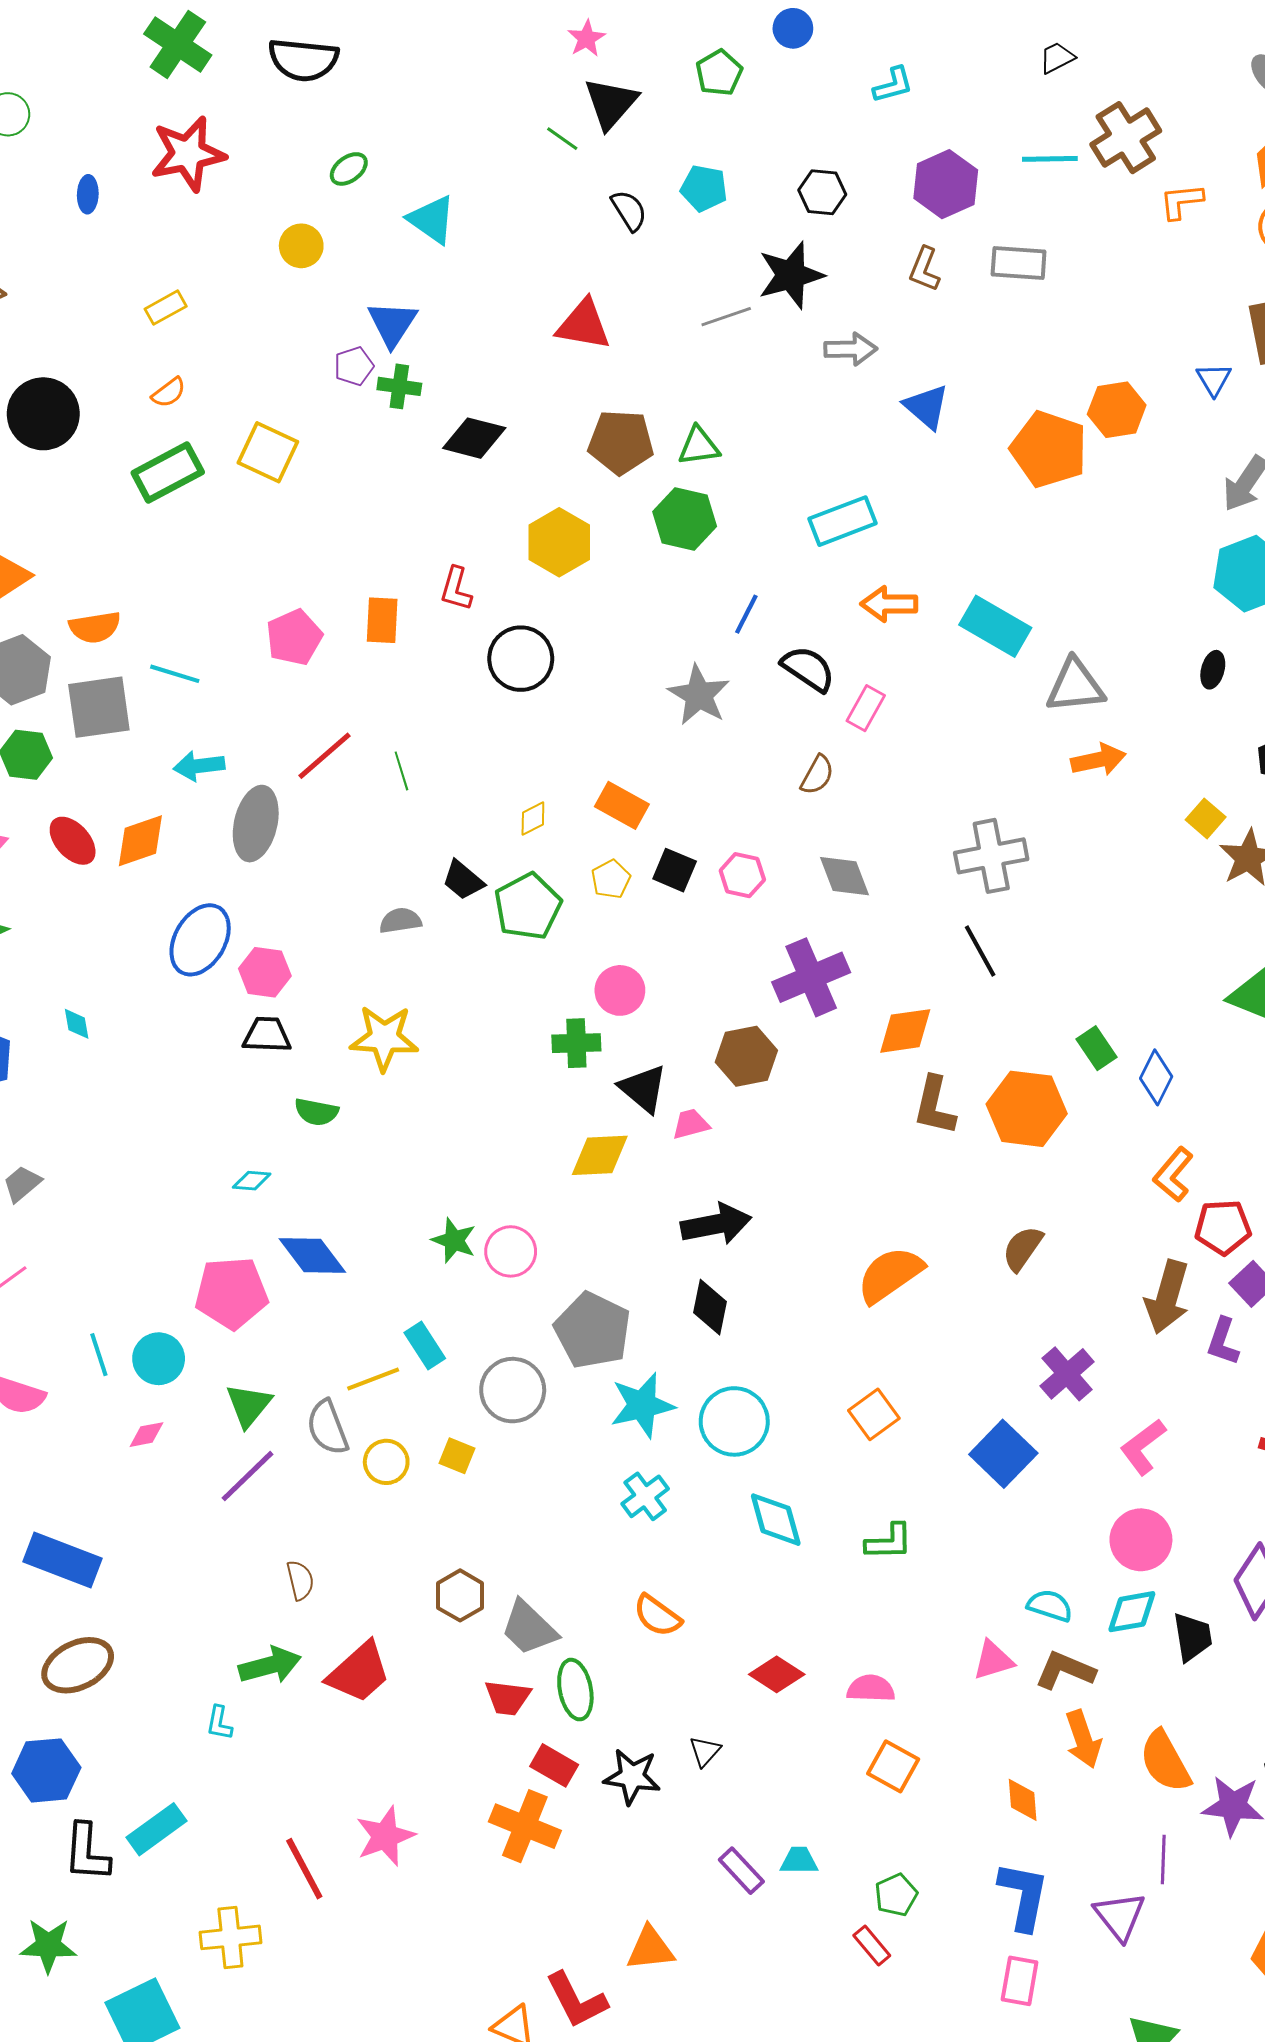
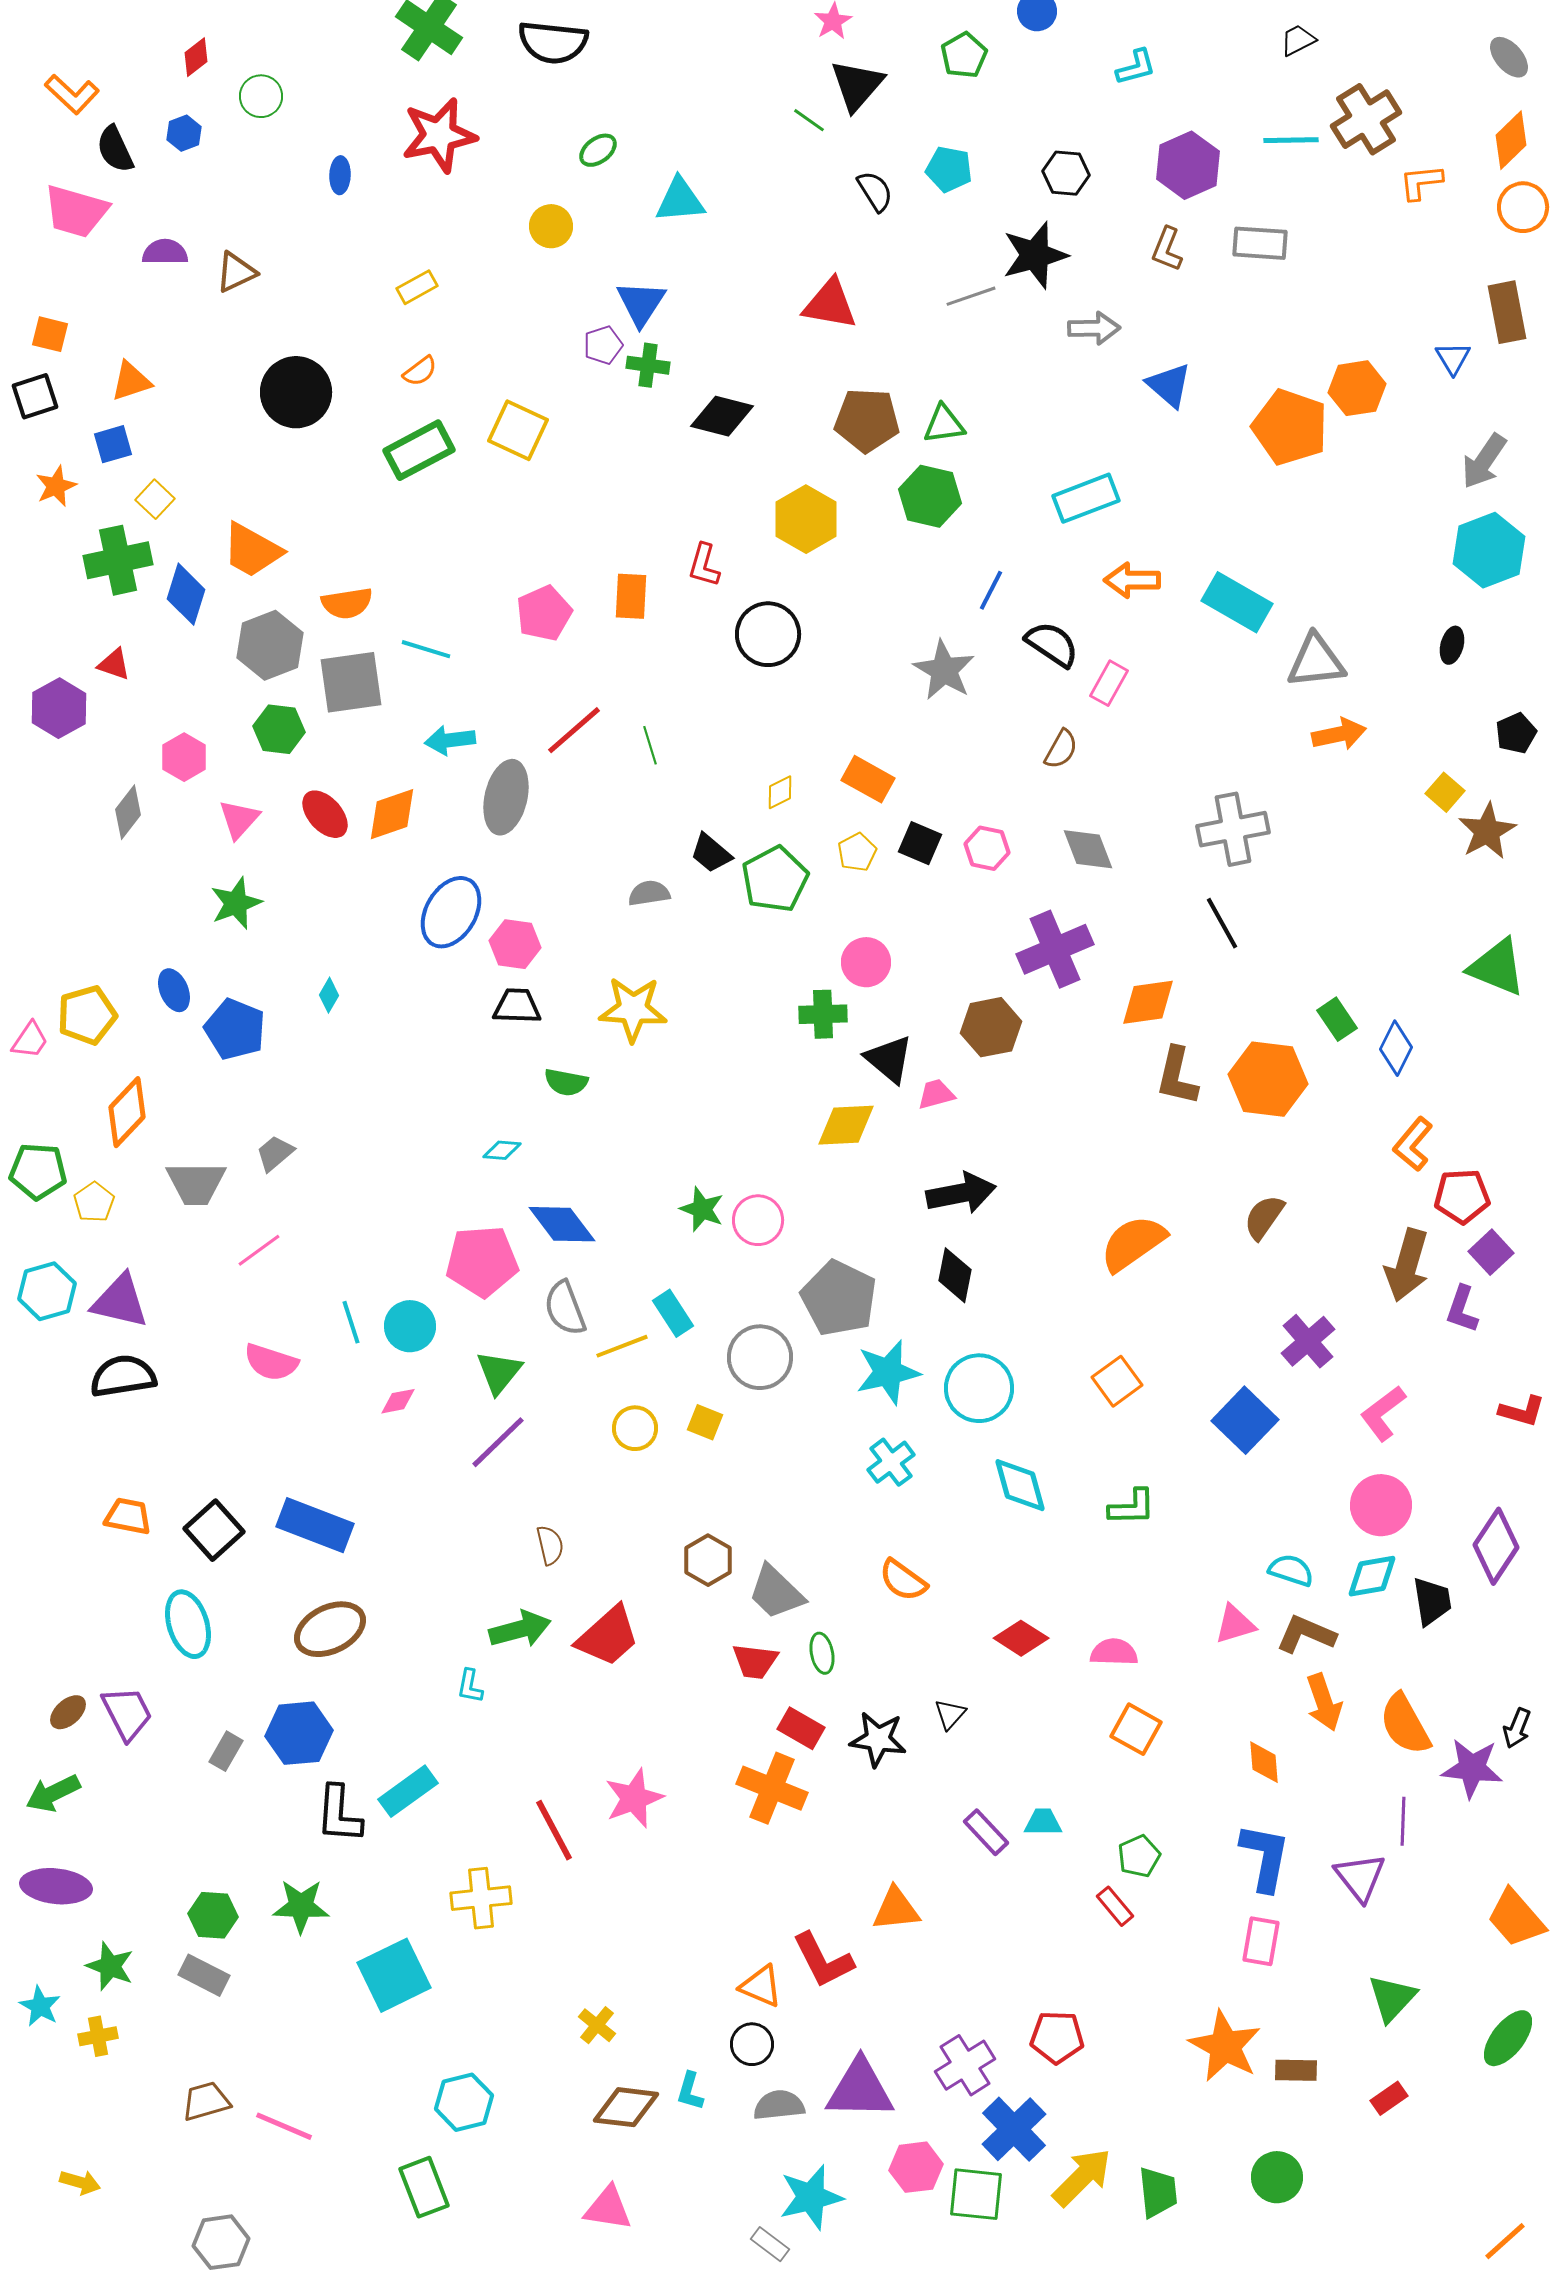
cyan triangle: (432, 220) -> (680, 200), turned -40
cyan diamond: (77, 1024) -> (329, 995), turned 40
gray semicircle: (328, 1428) -> (565, 1308), moved
green ellipse: (575, 1690) -> (822, 1653), size x0.7

